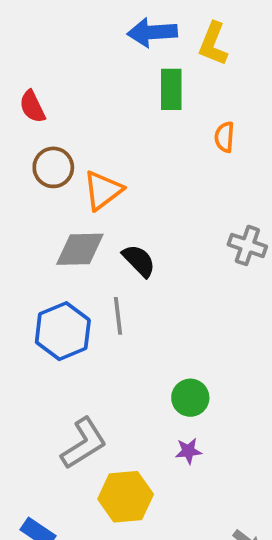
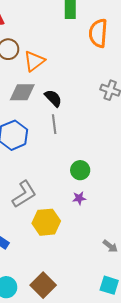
orange semicircle: (225, 137) -> (98, 33), size x1.8
gray line: (118, 316) -> (54, 124), moved

